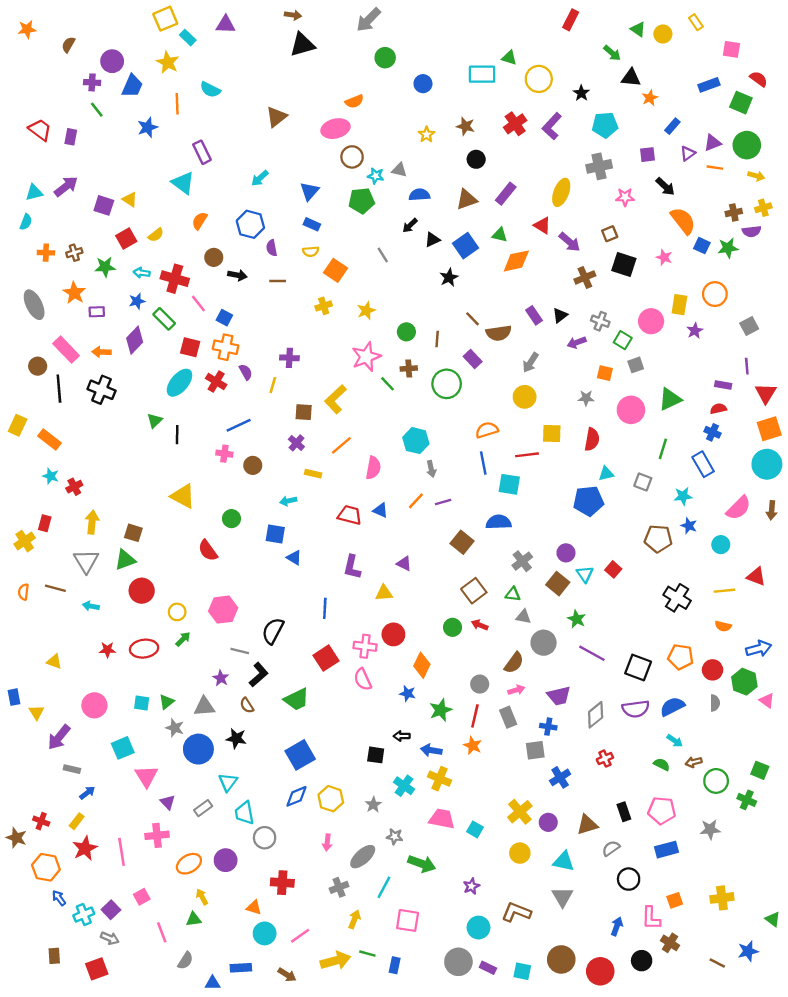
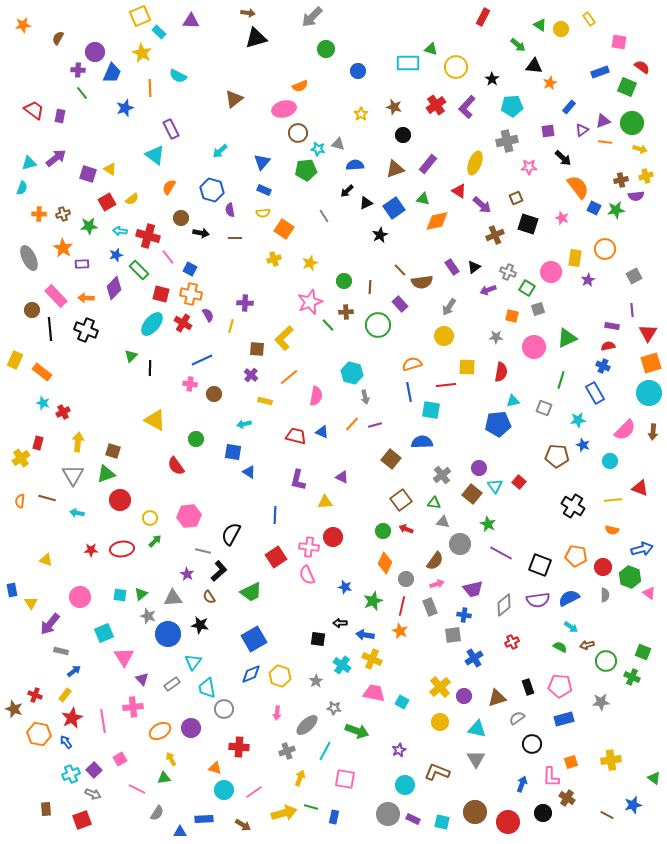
orange diamond: (422, 665) -> (385, 563), moved
blue arrow: (59, 898) -> (66, 742), moved
pink line: (162, 932) -> (137, 789), turned -42

